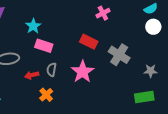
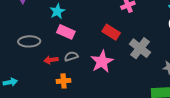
gray semicircle: (51, 70) -> (71, 56), turned 56
orange cross: (46, 95) -> (64, 81), turned 32

